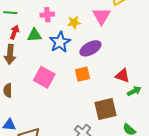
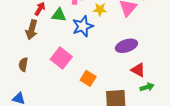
purple ellipse: (90, 48) -> (126, 46), moved
orange square: (82, 74) -> (88, 78), moved, turned 35

